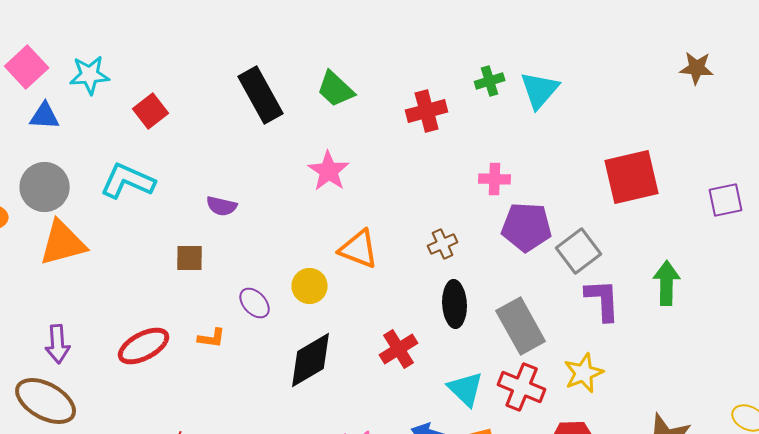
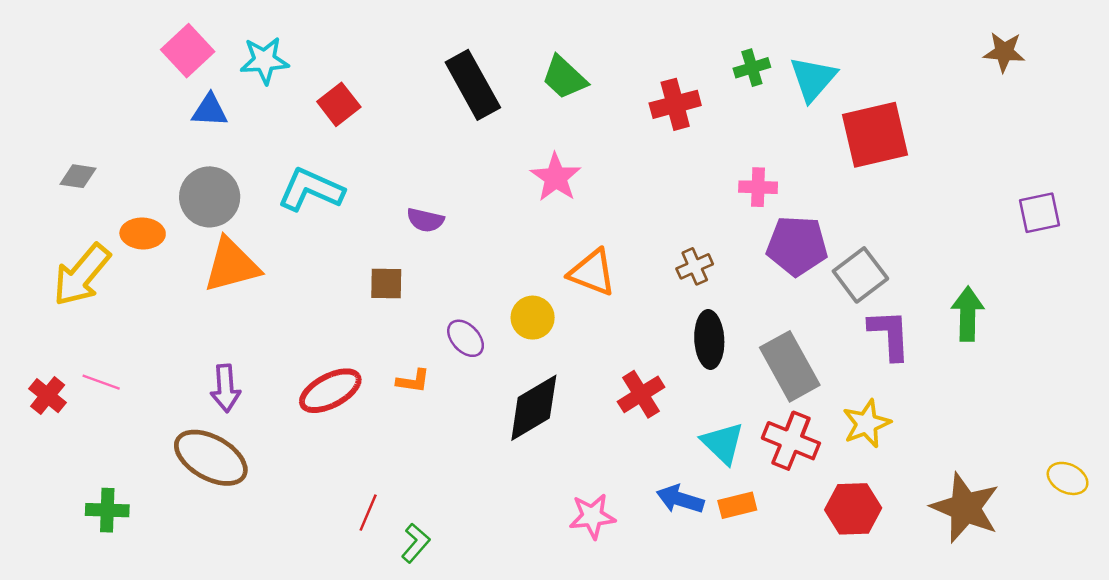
red square: (632, 177) -> (875, 135), moved

